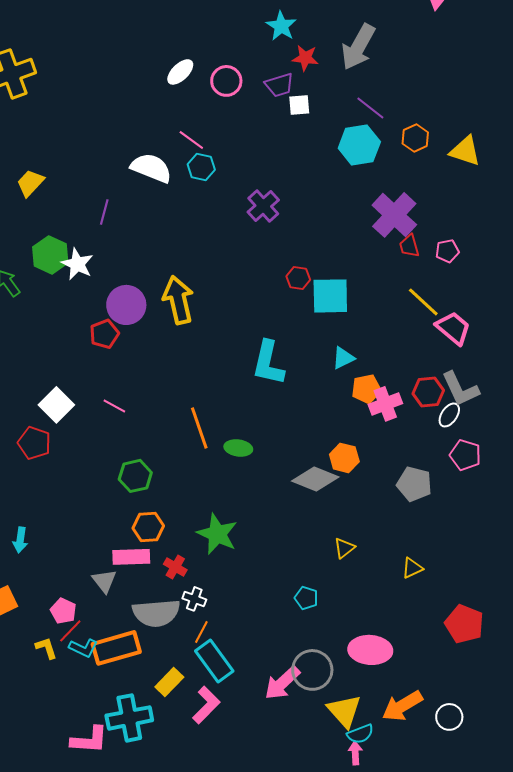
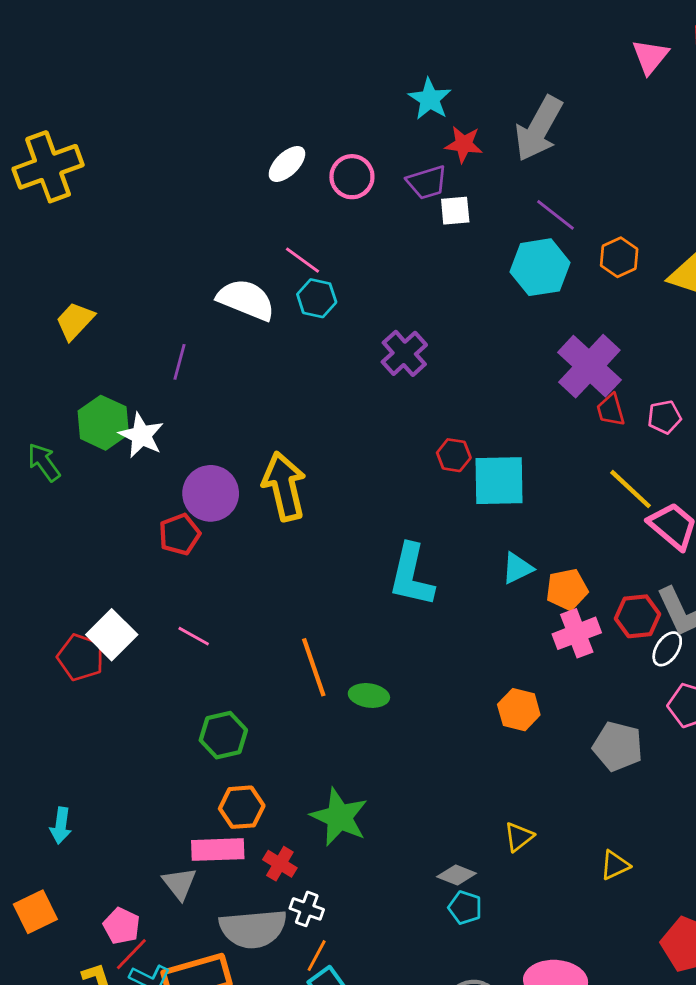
orange pentagon: (366, 389) -> (567, 589), moved
red pentagon: (34, 443) -> (81, 657), moved
gray diamond: (315, 479) -> (457, 875), moved, size x0.6

